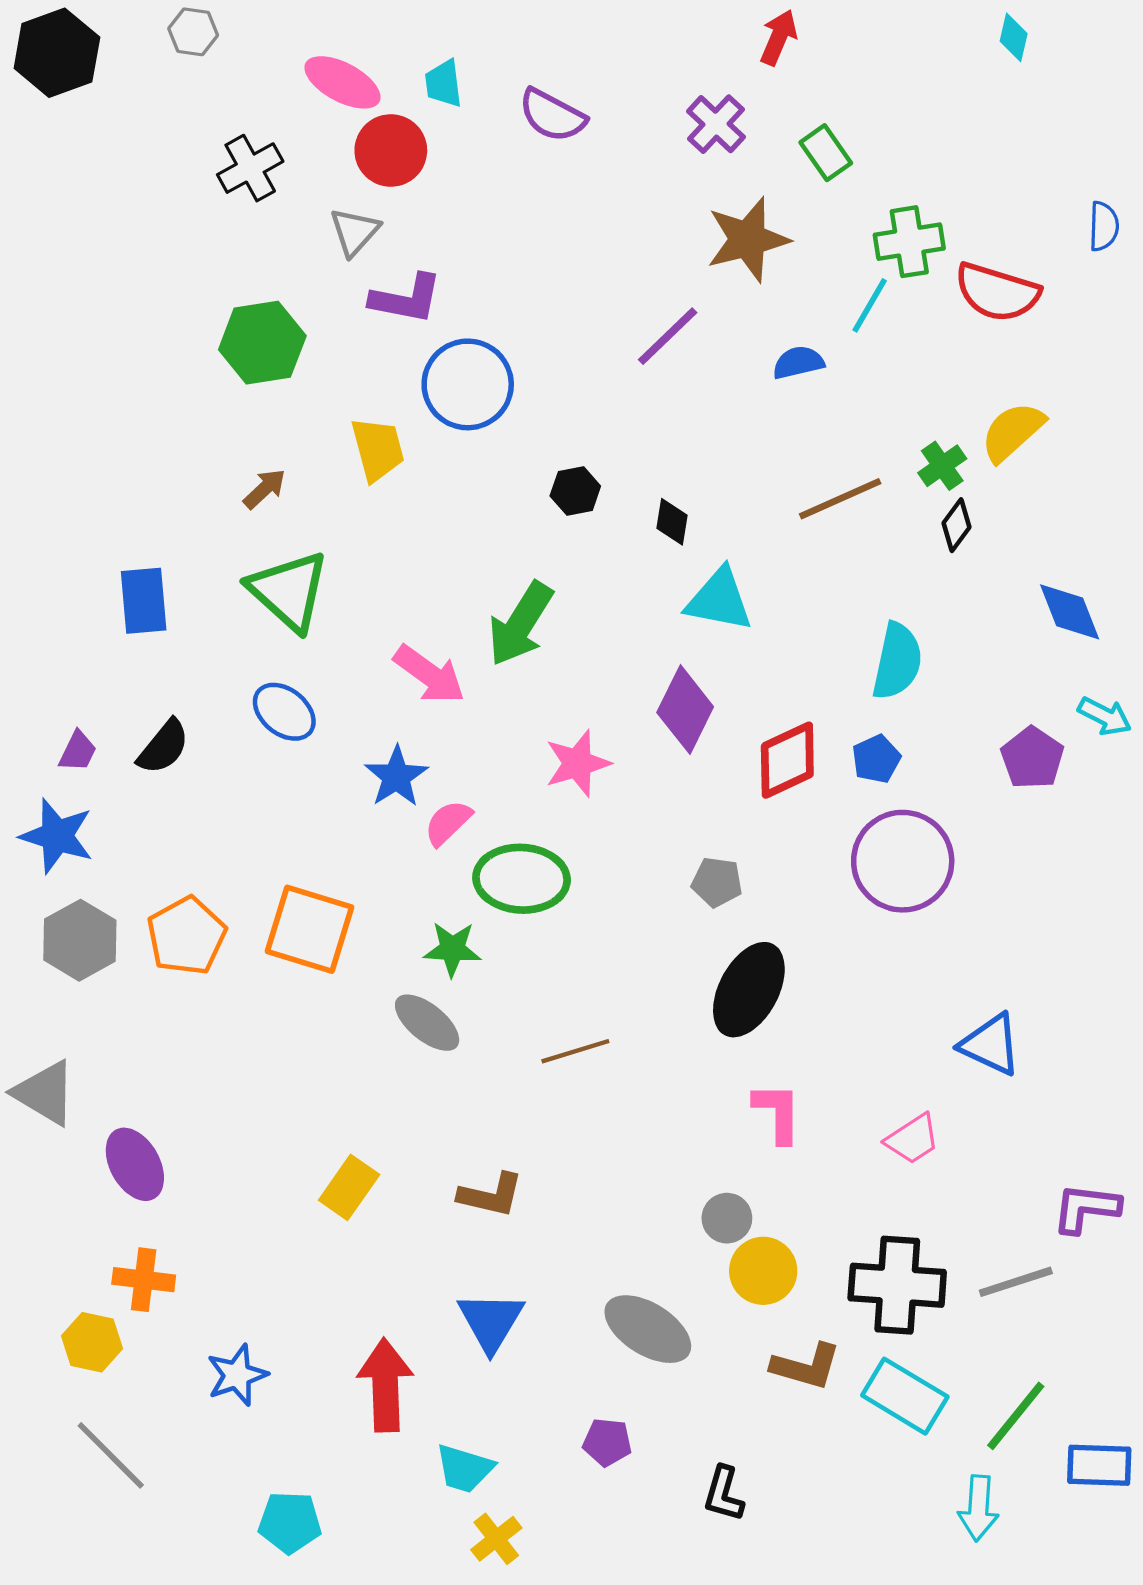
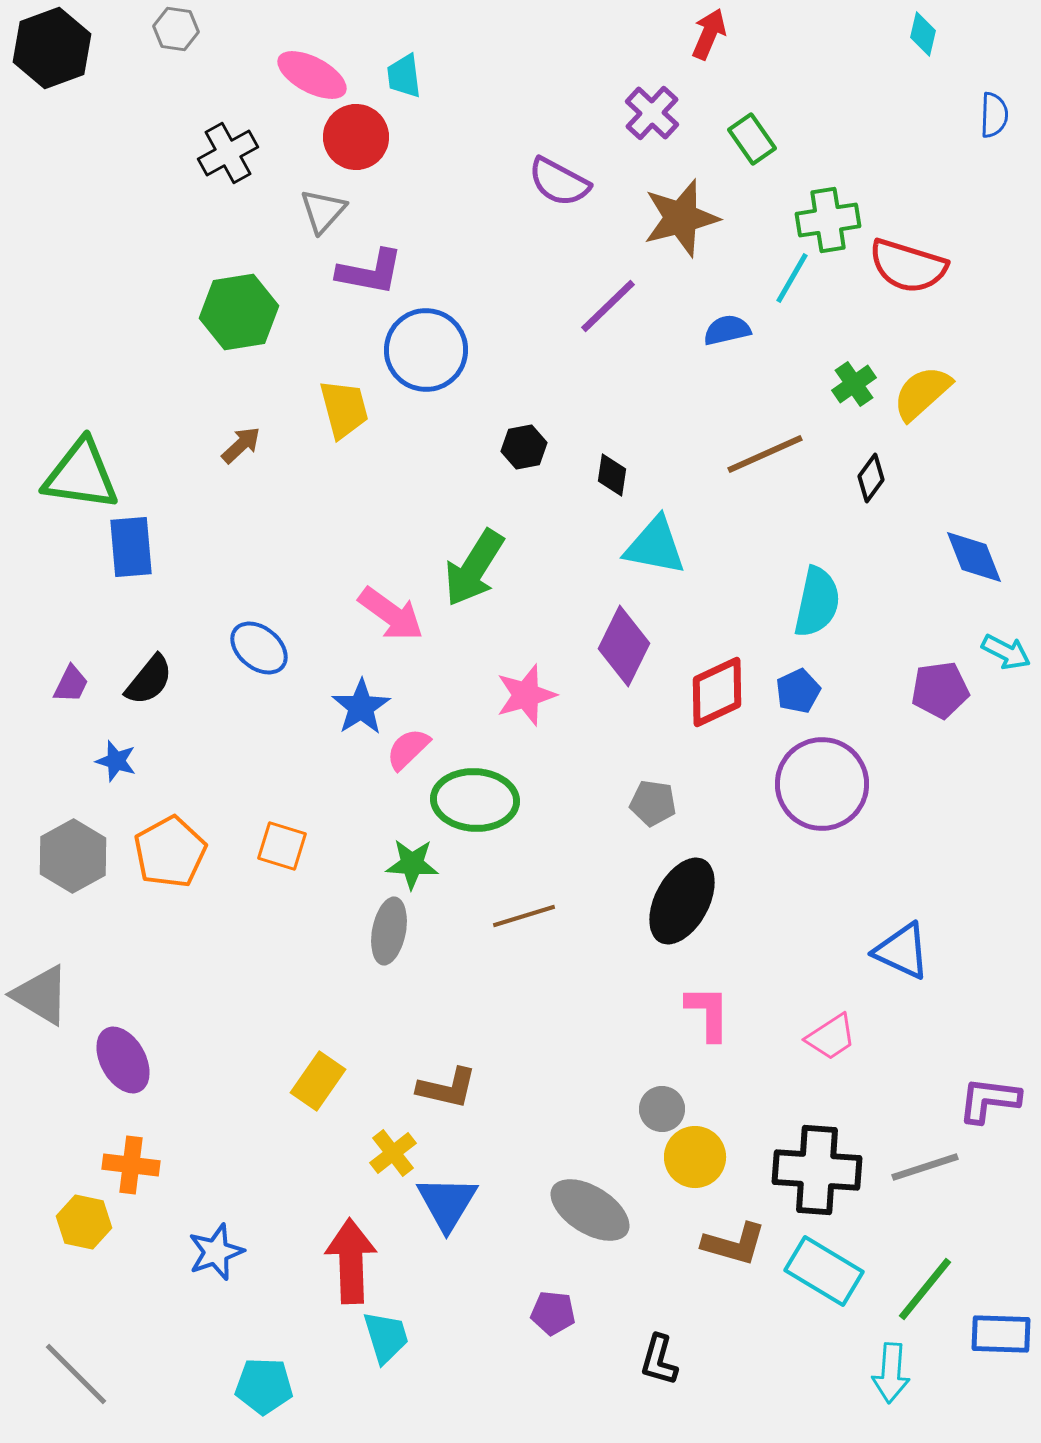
purple semicircle: (552, 115) -> (559, 182), moved
blue semicircle: (1104, 226) -> (994, 115), moved
green cross: (942, 466) -> (854, 384), moved
green triangle: (289, 591) -> (81, 475), moved, turned -34
purple pentagon: (1032, 758) -> (940, 690), turned 30
blue star: (57, 836) -> (116, 761), moved, size x0.6
orange square: (310, 929) -> (282, 846), size x0.6
gray ellipse: (427, 1023) -> (389, 931), turned 62
brown line: (575, 1051) -> (524, 916), moved
gray line: (111, 1455) -> (76, 1374), moved
cyan trapezoid: (464, 1469) -> (386, 1337), moved, turned -124
yellow cross: (496, 1539) -> (393, 1153), moved

